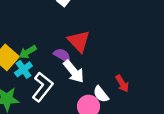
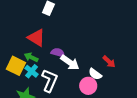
red triangle: (79, 41) -> (36, 38), moved
green arrow: (28, 52) -> (31, 57), turned 72

